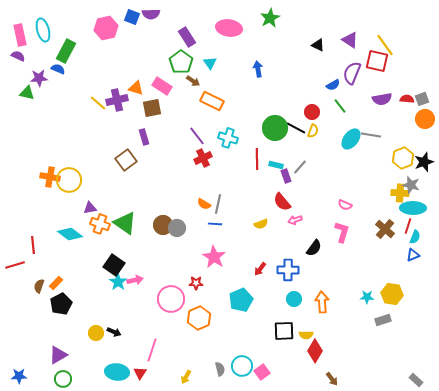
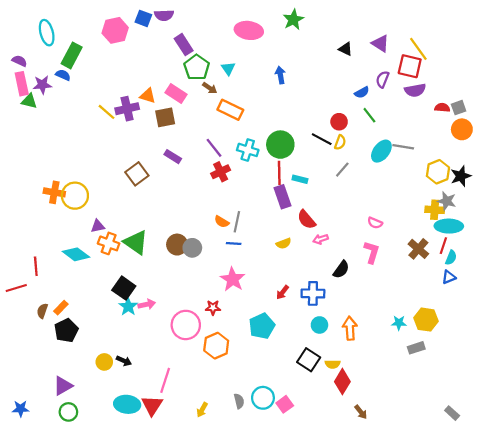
pink rectangle: (20, 35) -> (22, 84), moved
purple rectangle: (187, 37) -> (184, 45), moved
purple semicircle: (352, 73) -> (383, 79), size x0.7
purple semicircle: (382, 99) -> (415, 90), moved
green circle: (275, 128) -> (280, 145), moved
purple rectangle: (144, 137) -> (173, 157), moved, turned -42
gray line: (300, 167) -> (342, 170), moved
purple rectangle: (286, 176) -> (283, 197), moved, size x1.5
black square: (284, 331) -> (309, 360), turned 35
red triangle: (140, 373) -> (152, 405), size x1.5

